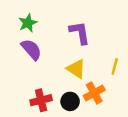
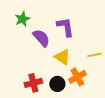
purple semicircle: (31, 50) -> (41, 38), moved
yellow line: (115, 66) -> (94, 55), turned 64

